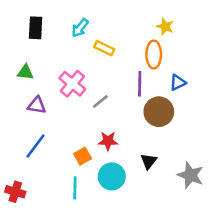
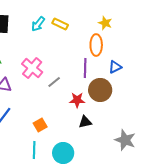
yellow rectangle: (104, 48) -> (60, 24), moved
red star: (108, 141) -> (77, 100), moved
black triangle: (149, 161) -> (85, 122), moved, turned 40
cyan circle: (112, 176) -> (63, 153), moved

